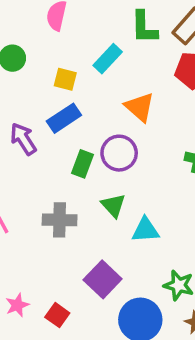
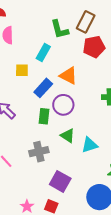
blue rectangle: (64, 118) -> (43, 88), moved
purple square: (103, 279) -> (60, 181), moved

